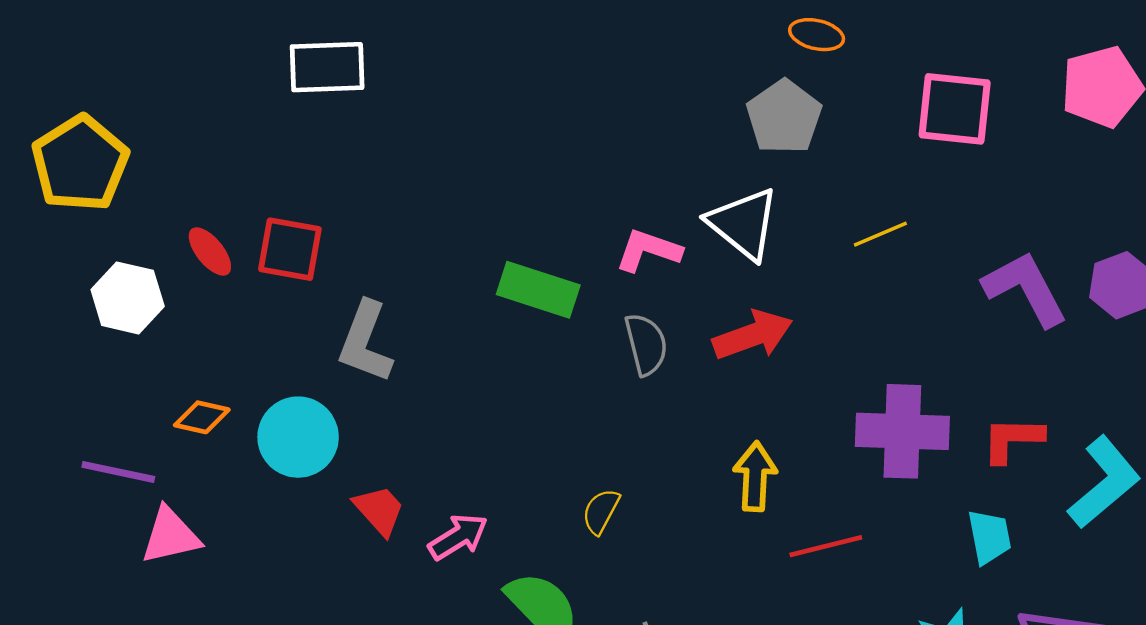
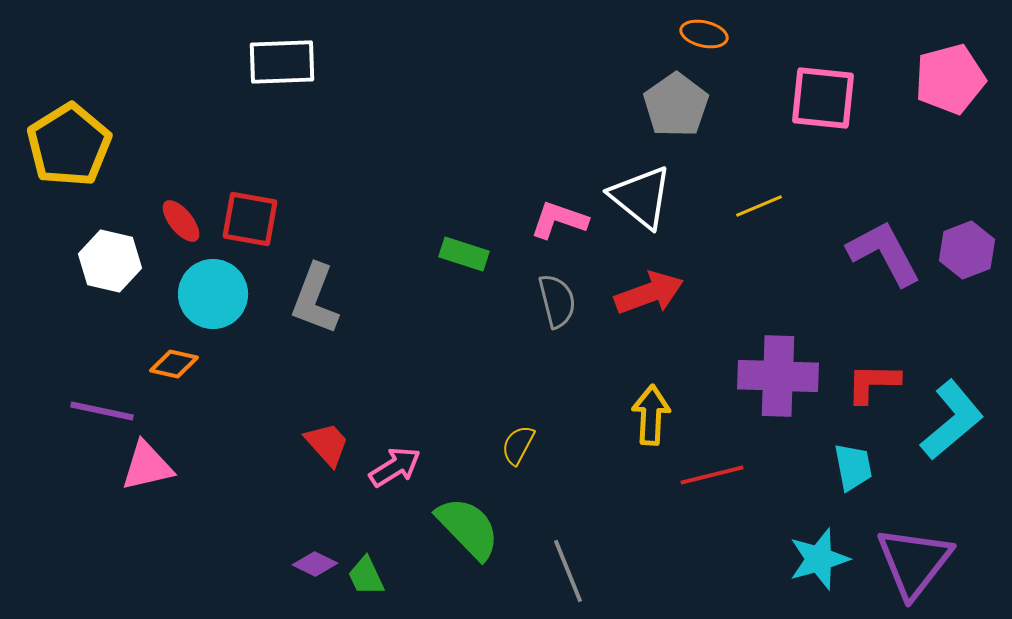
green rectangle: (538, 290) -> (464, 254), size x0.7
cyan circle: (298, 437) -> (213, 294), moved

